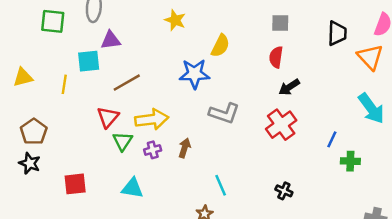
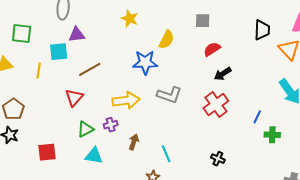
green square: (53, 21) -> (22, 34), moved
gray square: (280, 23) -> (203, 21), moved
red semicircle: (276, 57) -> (212, 49), turned 48
yellow arrow: (152, 119) -> (126, 100), moved
green triangle: (123, 141) -> (85, 129), moved, turned 30
brown arrow: (185, 148) -> (134, 142), moved

